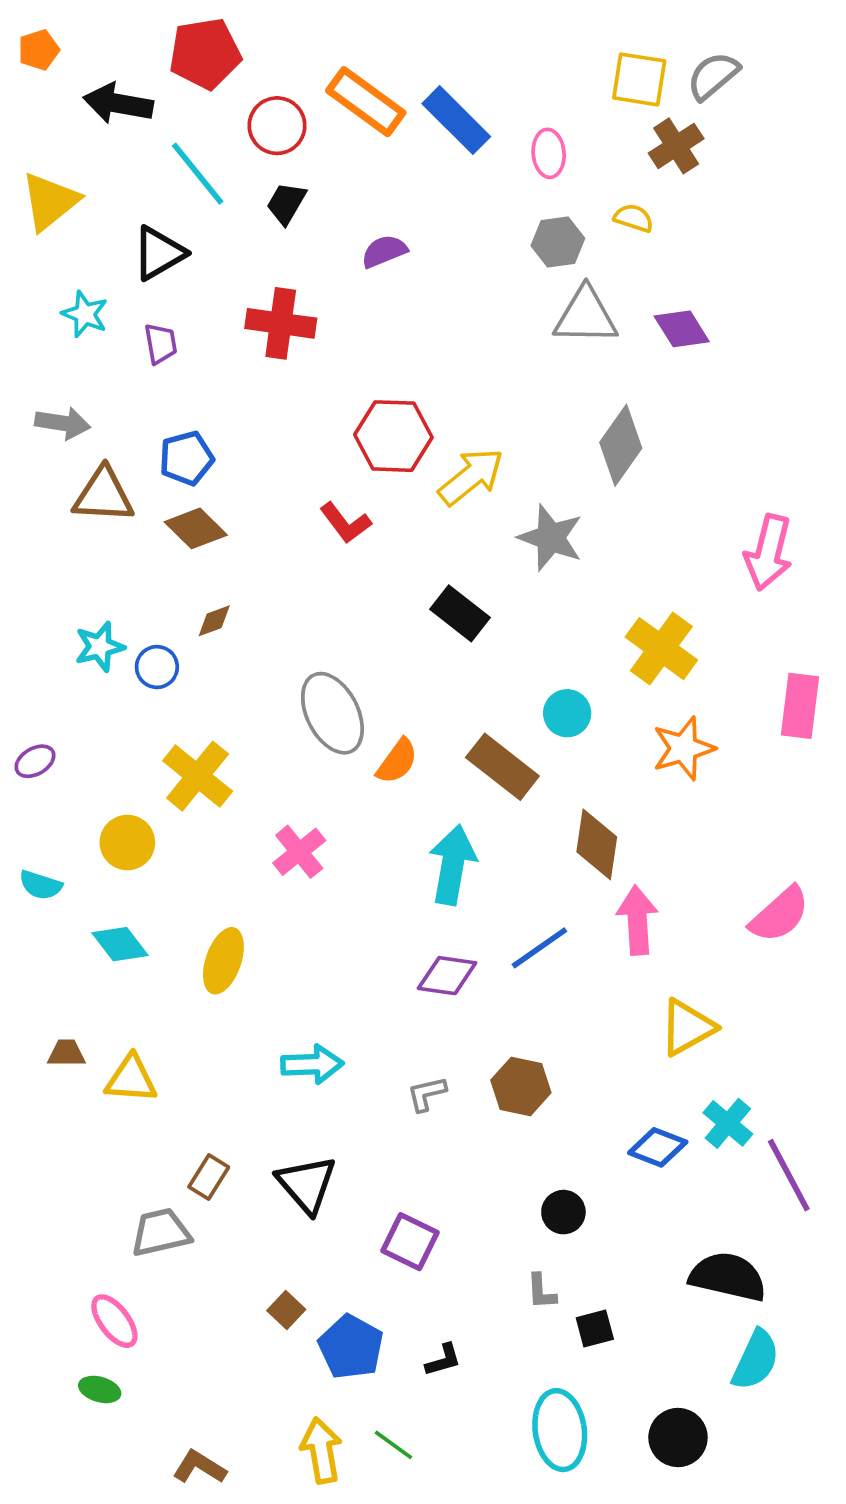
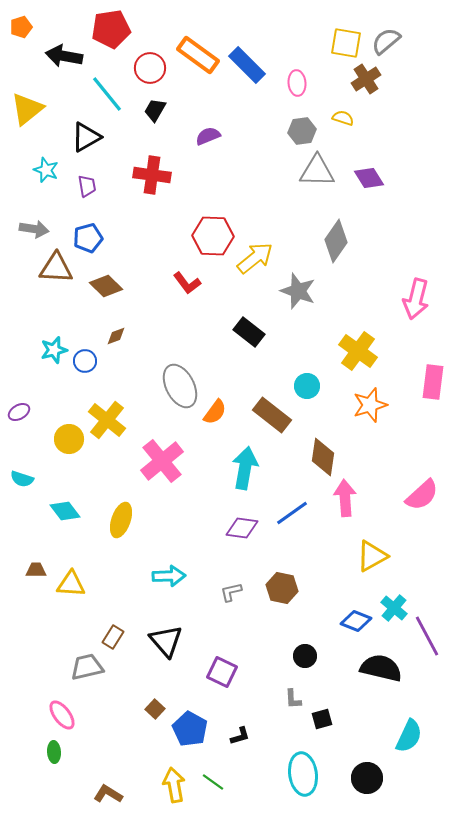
blue pentagon: (186, 458) -> (88, 238), moved
yellow circle: (127, 843) -> (69, 439), moved
pink cross: (299, 852) -> (162, 461), size x1.5
black semicircle: (728, 1277) -> (381, 668), moved
green ellipse: (100, 1389) -> (54, 752), turned 70

